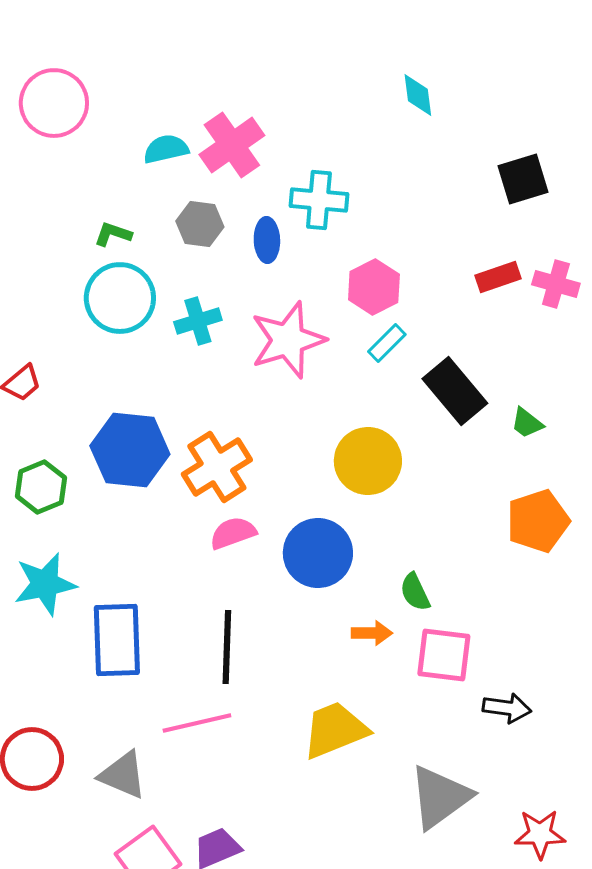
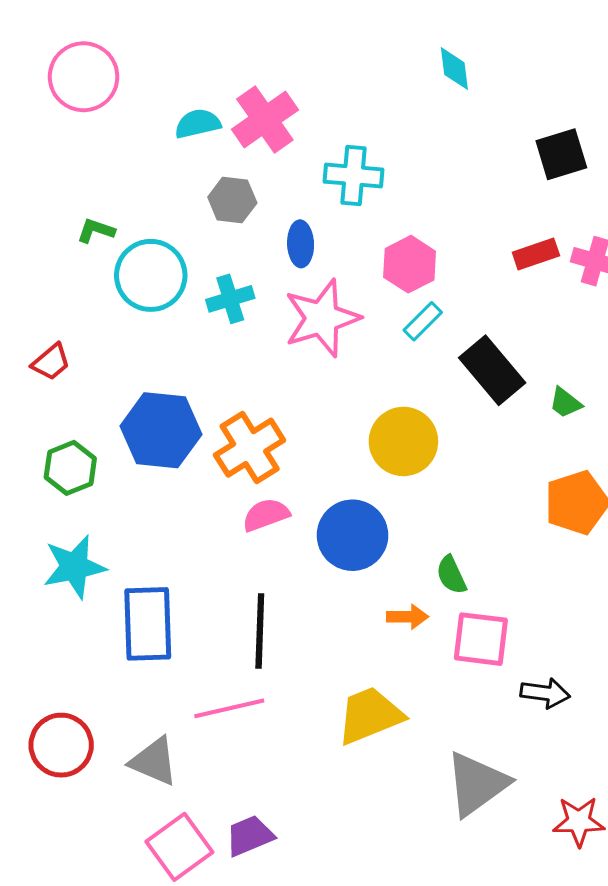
green L-shape: (113, 234) -> (96, 231), moved
blue ellipse: (267, 240) -> (301, 244), moved

